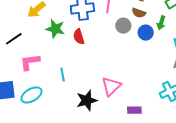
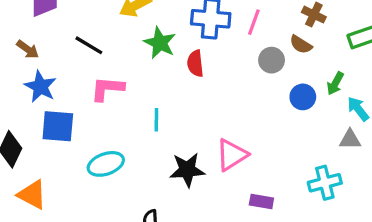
green arrow: (161, 23) -> (335, 83), moved
blue circle: (146, 33) -> (303, 97), moved
black line: (14, 39) -> (89, 45), turned 54
cyan ellipse: (31, 95) -> (106, 164), moved

